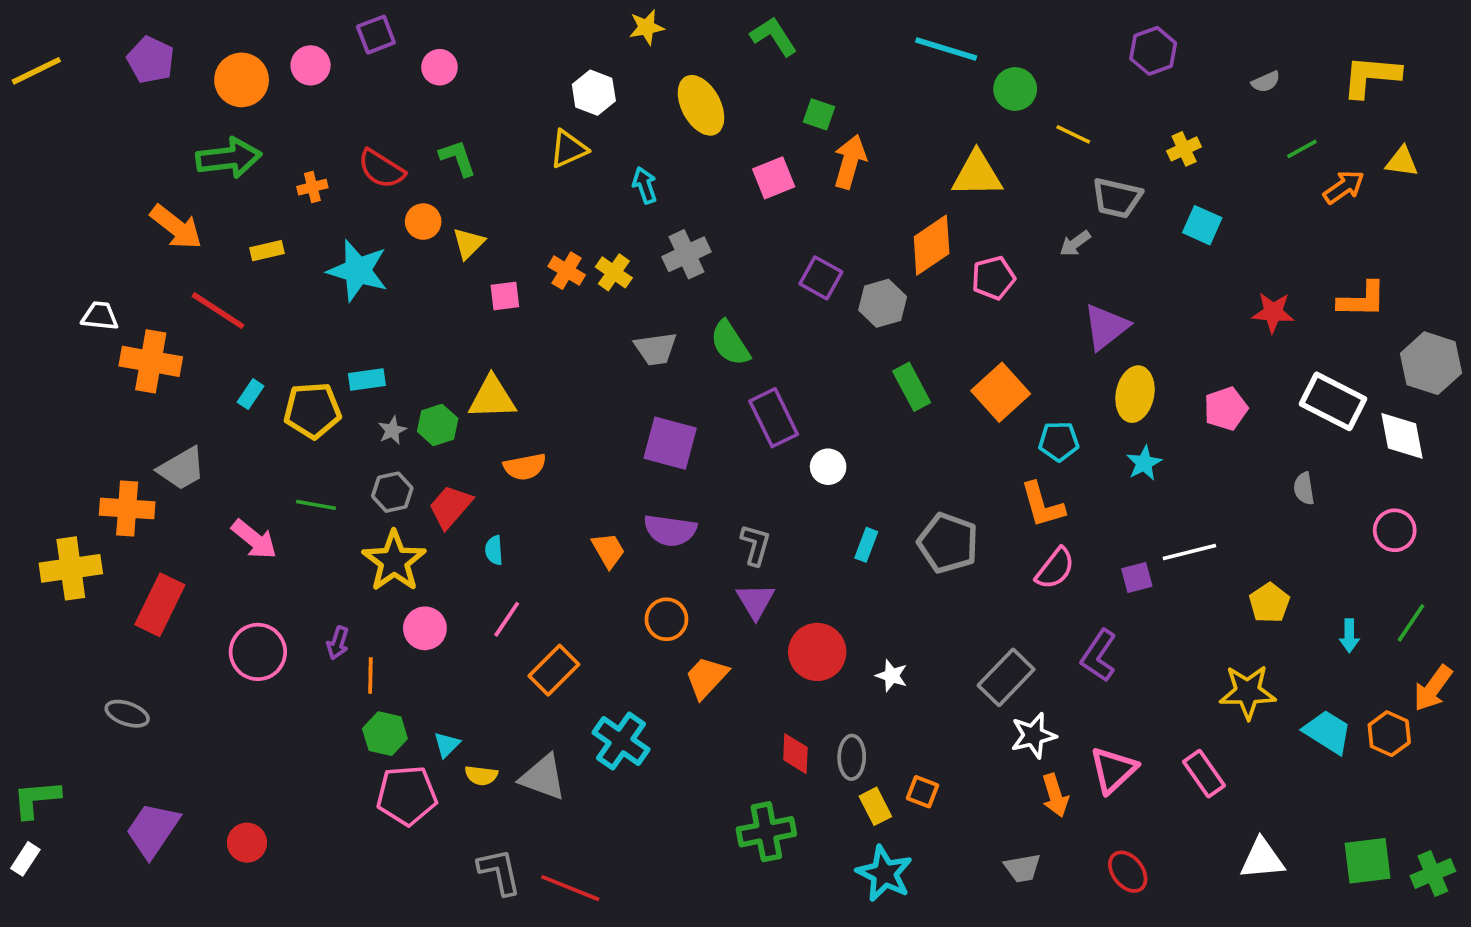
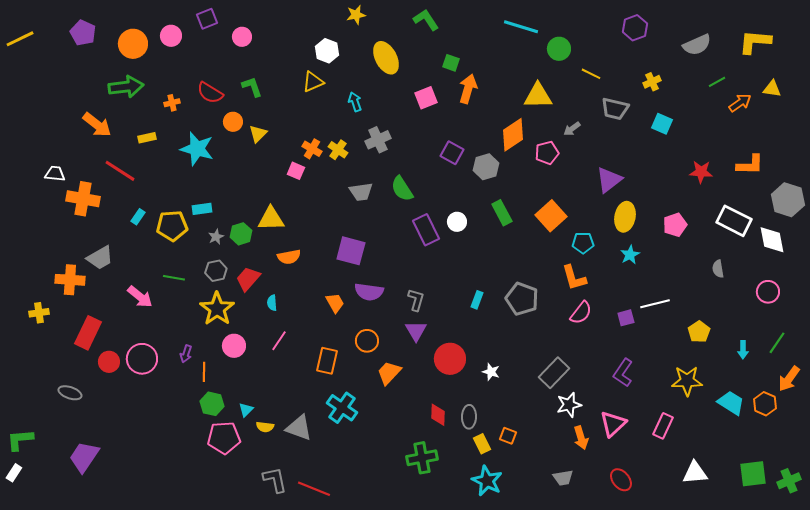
gray semicircle: (1266, 82) -> (697, 45), size x1.8
gray arrow: (1075, 243) -> (572, 129), moved
pink square: (505, 296) -> (296, 171), moved, turned 30
purple square: (670, 443) -> (351, 251), moved
white circle: (828, 467) -> (457, 222), moved
yellow cross: (71, 568) -> (39, 313), size x0.6
purple L-shape: (1099, 656) -> (623, 373), moved
orange rectangle: (554, 670) -> (327, 361), moved, turned -32
pink rectangle: (1204, 774) -> (663, 426), turned 60
red circle: (247, 843) -> (109, 362), moved

